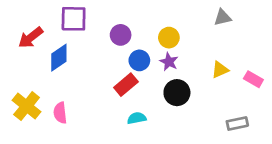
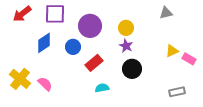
purple circle: (121, 35) -> (90, 26), size x1.5
red arrow: (31, 38) -> (22, 14), moved
blue circle: (139, 60) -> (73, 47), moved
yellow triangle: (220, 70) -> (172, 51), moved
pink semicircle: (60, 113) -> (45, 84), turned 140

